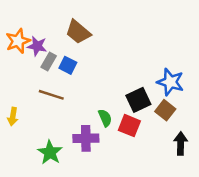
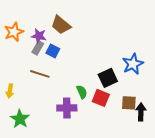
purple star: (37, 46) -> (39, 36), moved
blue star: (170, 82) -> (133, 64), turned 30
brown square: (165, 110) -> (129, 103), moved, turned -35
green star: (50, 152) -> (20, 119), moved

